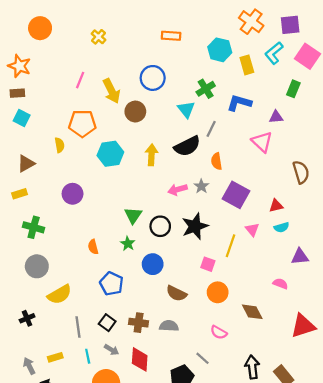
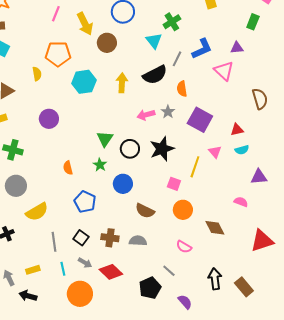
blue L-shape: (239, 103) -> (202, 49), moved, turned 140
red diamond: (140, 359) -> (111, 272), turned -50

